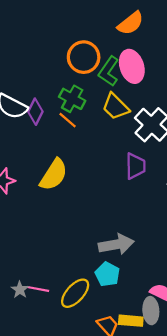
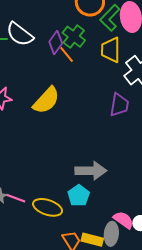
yellow trapezoid: (116, 107) -> (111, 50), turned 36
purple diamond: (35, 112) -> (56, 42), moved
yellow ellipse: (75, 293) -> (48, 207), turned 56

